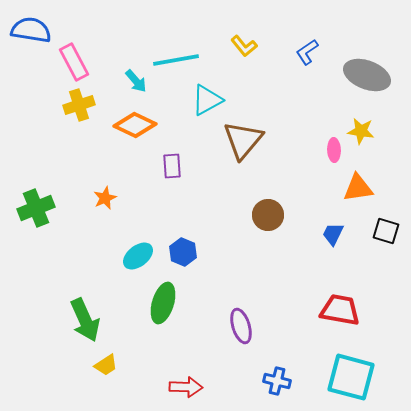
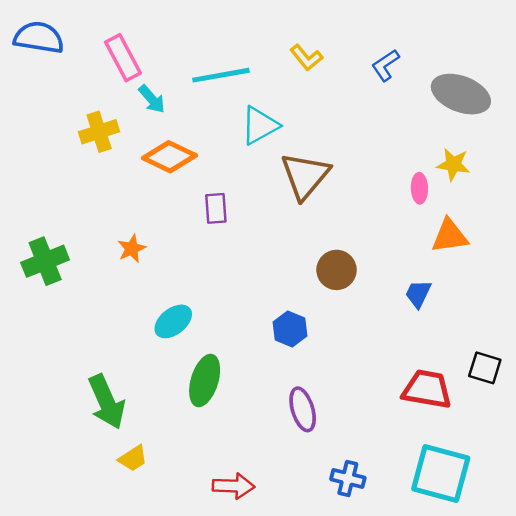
pink rectangle: (74, 62) -> (123, 58), moved
cyan arrow: (136, 81) -> (152, 99), moved
black square: (386, 231) -> (485, 368), moved
blue hexagon: (183, 252) -> (290, 329), moved

